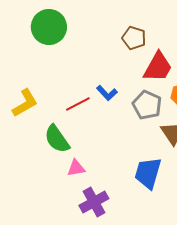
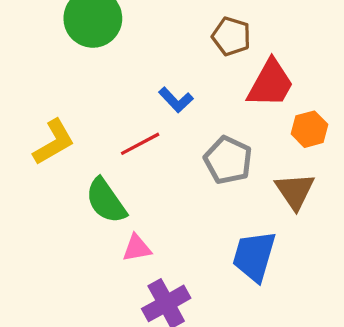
blue L-shape: (107, 93) -> (176, 100), moved
gray pentagon: (147, 105) -> (228, 160), moved

